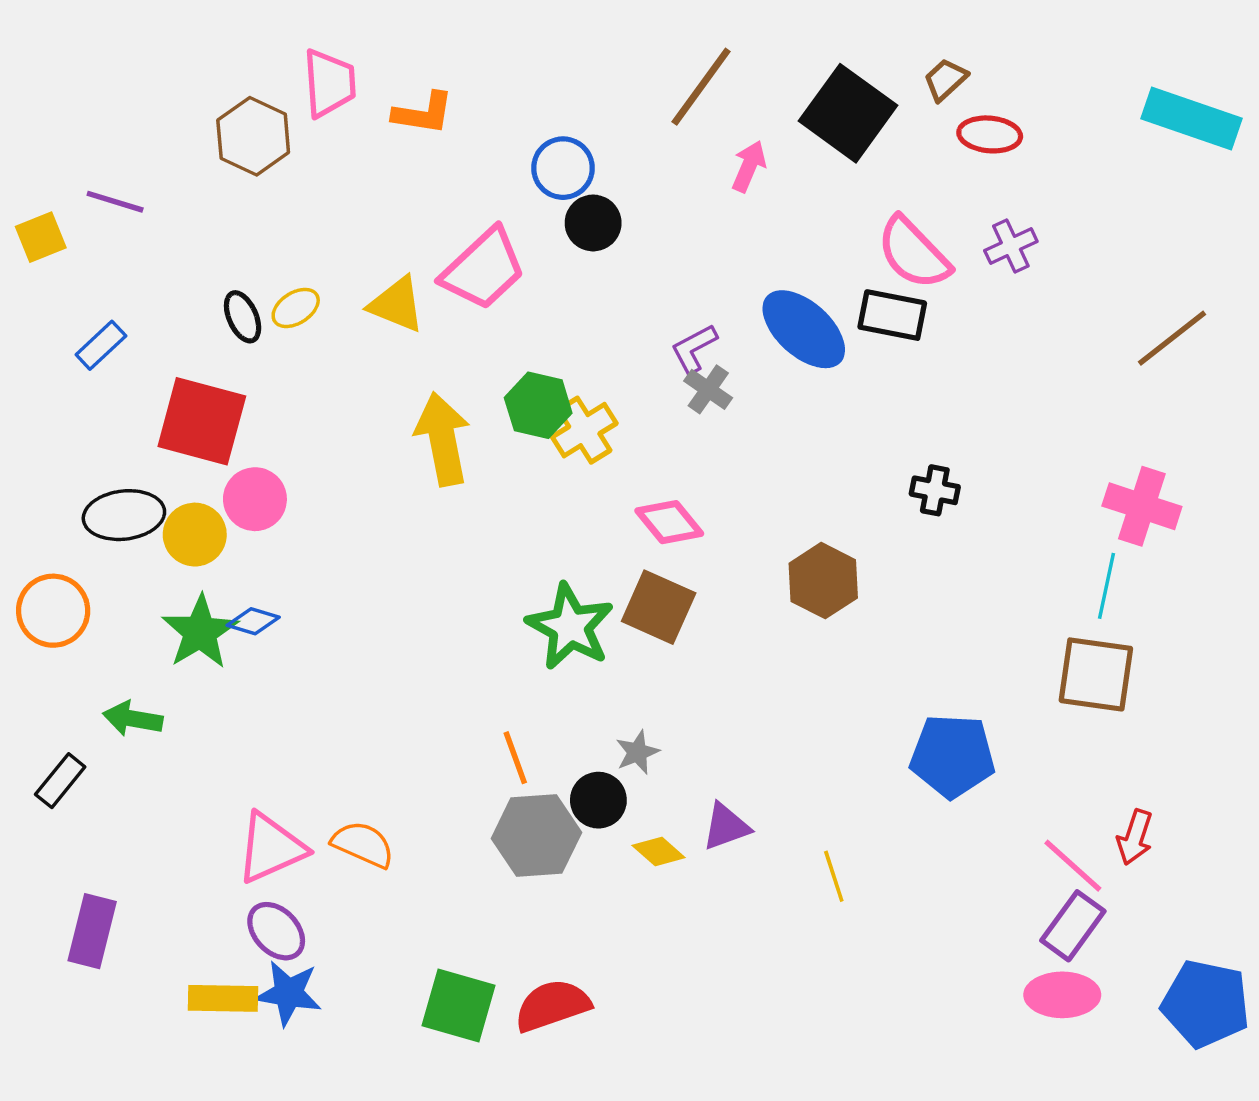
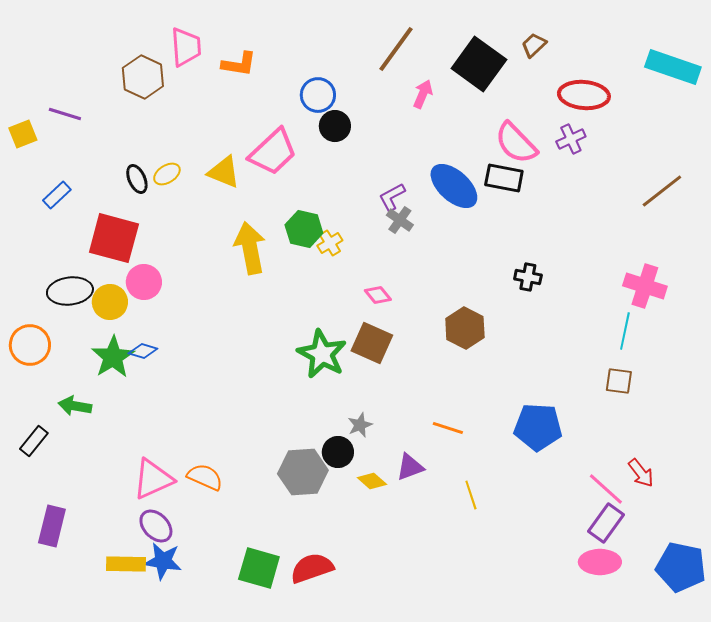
red ellipse: (990, 134) -> (584, 95), moved, size x1.4
yellow cross: (584, 430) -> (330, 243), size x0.7
pink diamond: (669, 522) -> (378, 295), size x0.7
brown square: (1096, 674) -> (619, 381), size x0.6
orange line: (515, 758) -> (448, 428), moved, turned -52
red arrow: (1135, 837) -> (641, 473), turned -56

